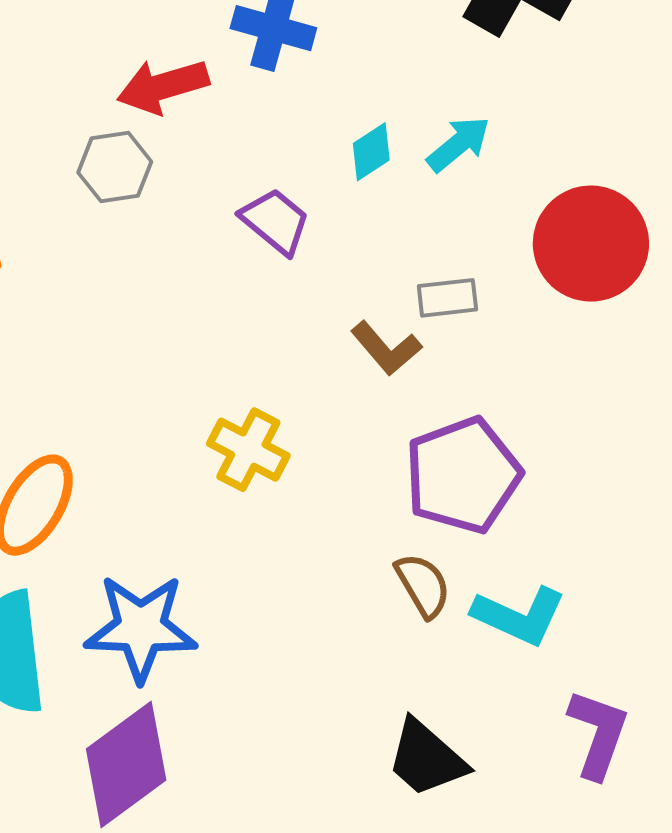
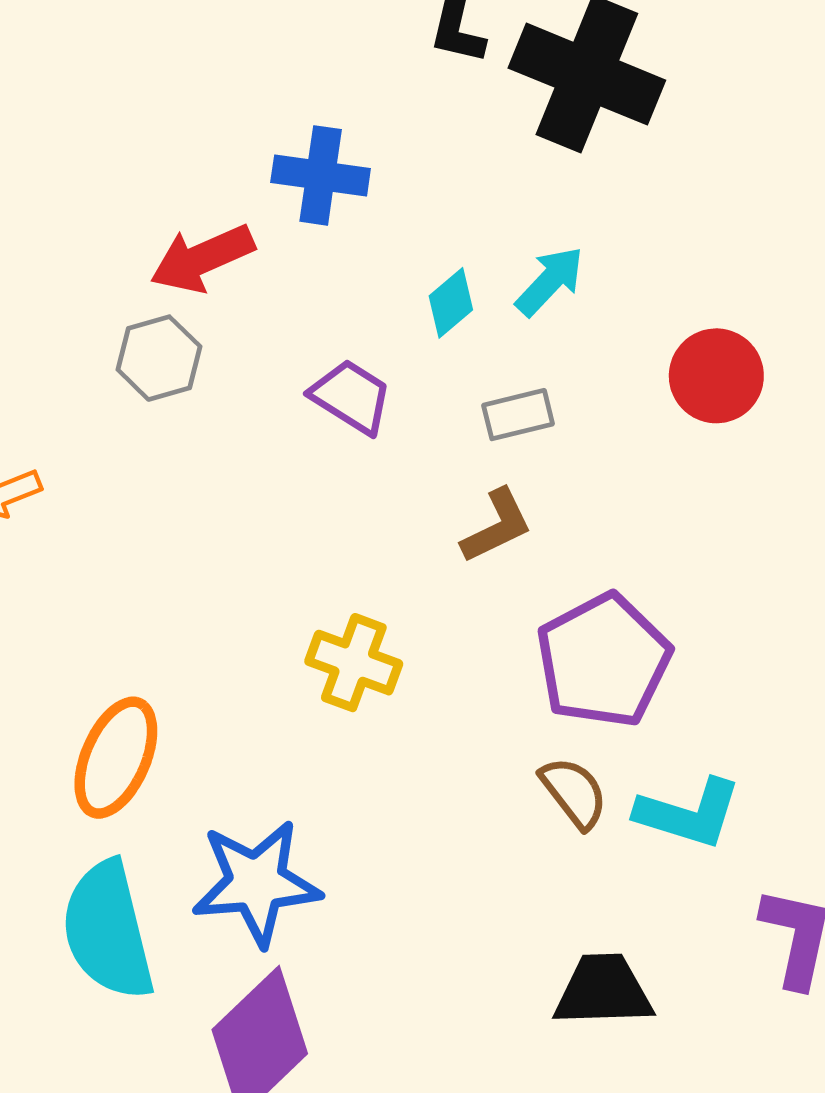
red circle: (591, 244) -> (716, 376), size x0.7
gray rectangle: (447, 298) -> (518, 415), moved
brown L-shape: (386, 348) -> (497, 526), turned -68
black trapezoid: (426, 758) -> (603, 991), turned 144

